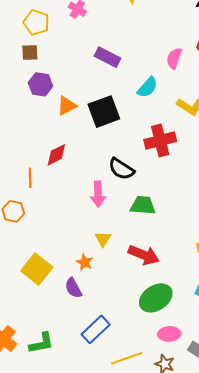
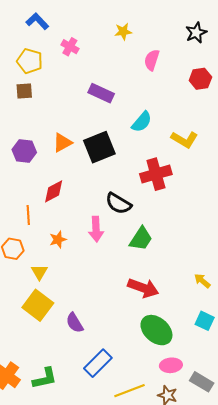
pink semicircle: (174, 58) -> (152, 60), moved
purple hexagon: (40, 84) -> (24, 151), moved
green trapezoid: (143, 205) -> (141, 239), turned 120
yellow triangle: (103, 239) -> (39, 272), moved
orange star: (85, 262) -> (58, 240), moved, turned 30
green ellipse: (156, 298) -> (156, 330), turned 76

